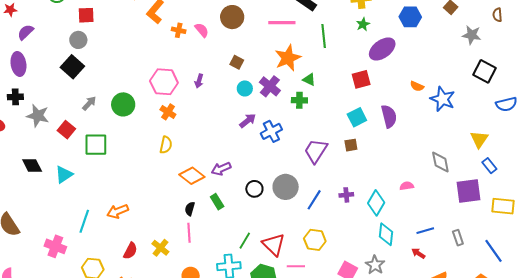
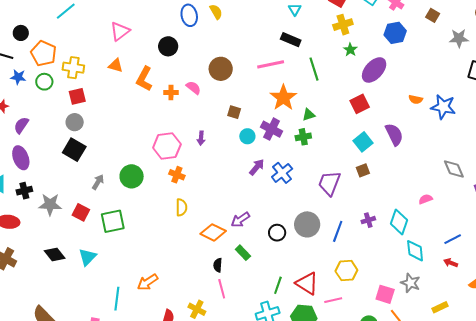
green triangle: (309, 80) -> (309, 115), turned -32

